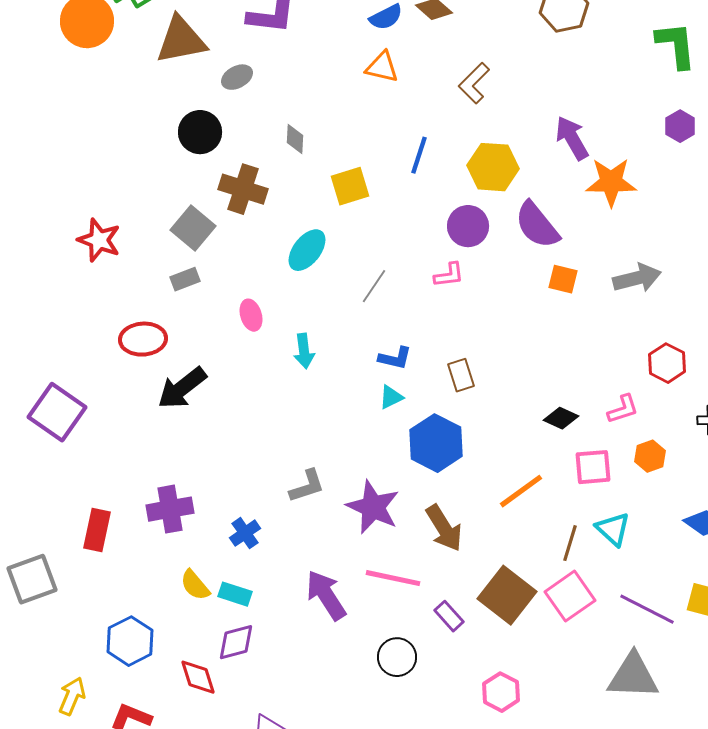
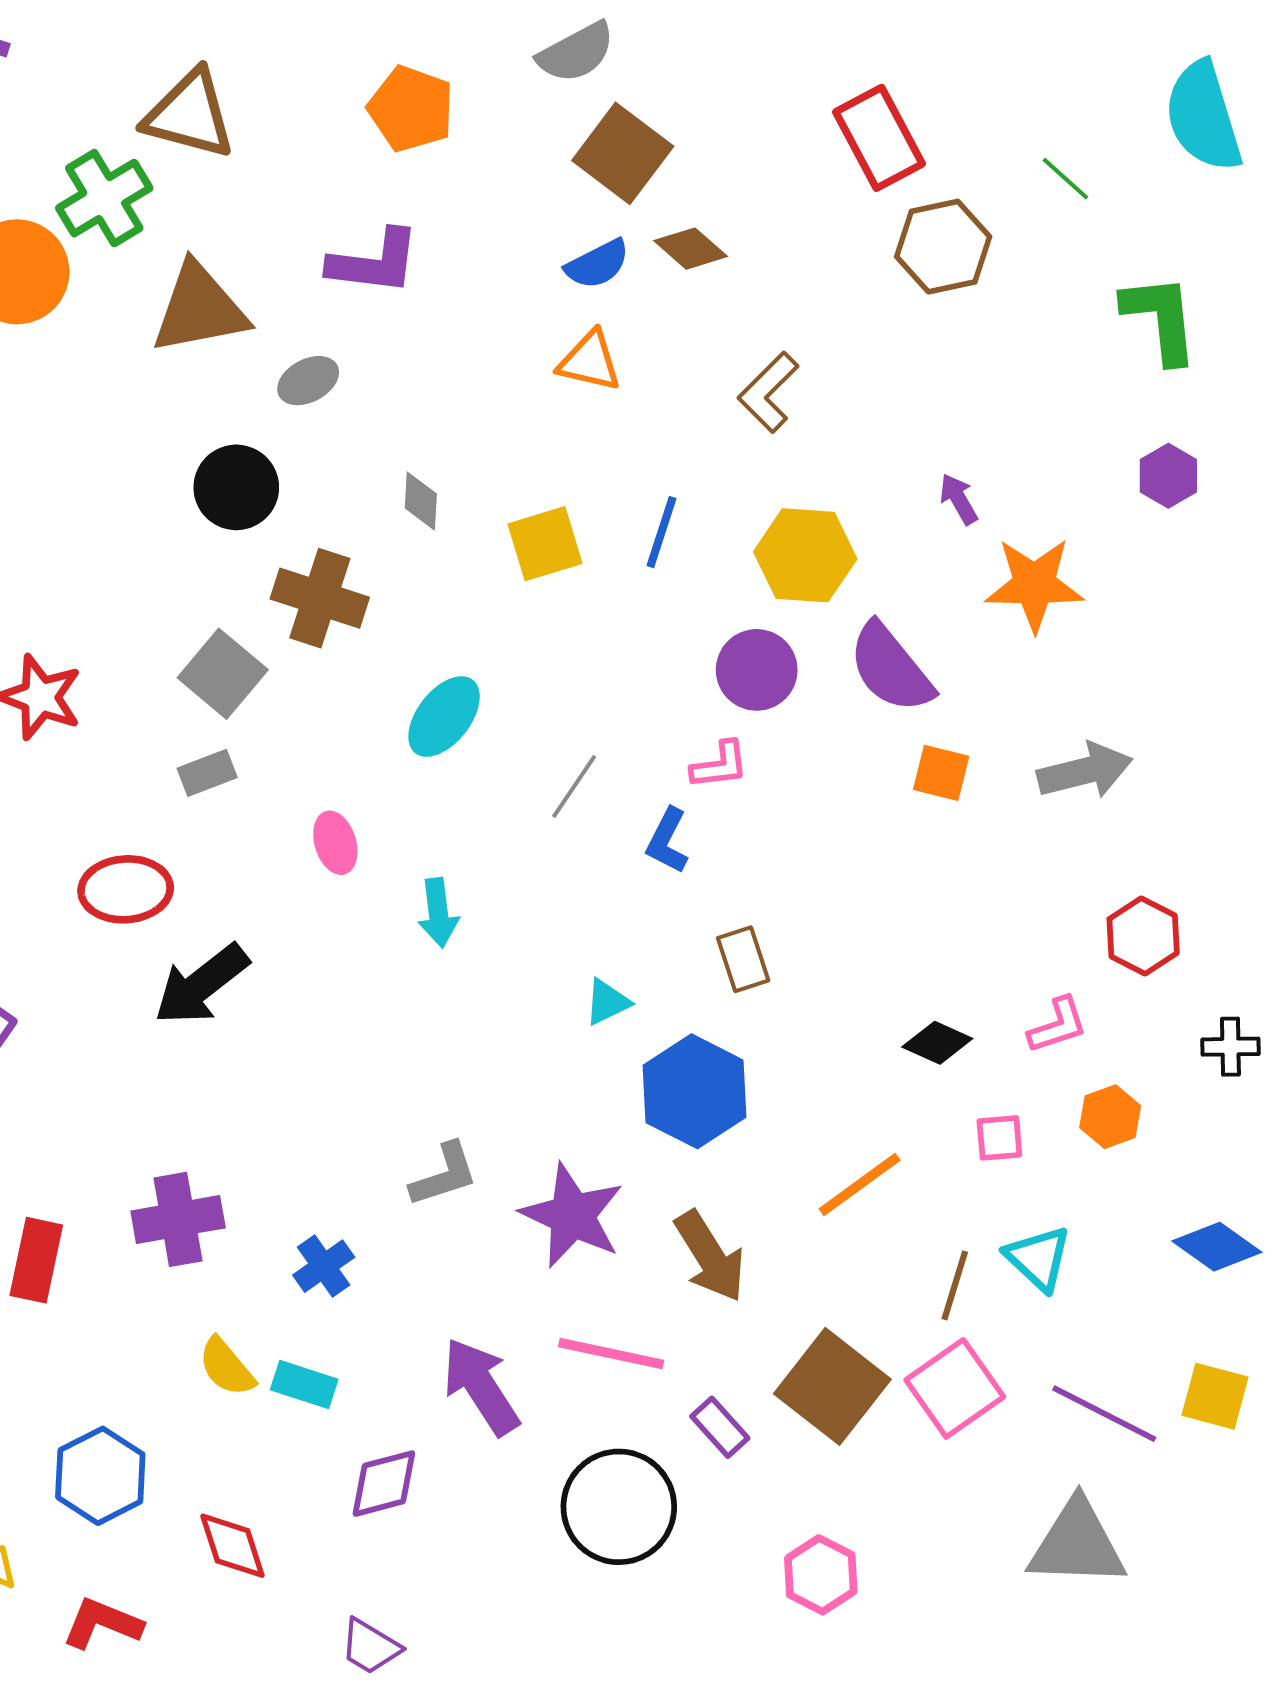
purple arrow: (572, 138) -> (959, 499), size x0.6
yellow square: (350, 186) -> (545, 544), moved
blue L-shape: (395, 358) -> (667, 841), moved, turned 104
pink square: (593, 467) -> (999, 1138), size x0.7
purple diamond: (236, 642) -> (384, 1484), moved
black circle: (397, 657) -> (619, 1507), size x1.5

